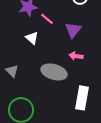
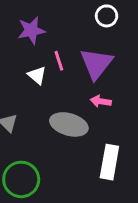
pink line: (47, 19) -> (59, 61), moved, turned 32
purple triangle: (73, 30) -> (96, 64), size x1.4

